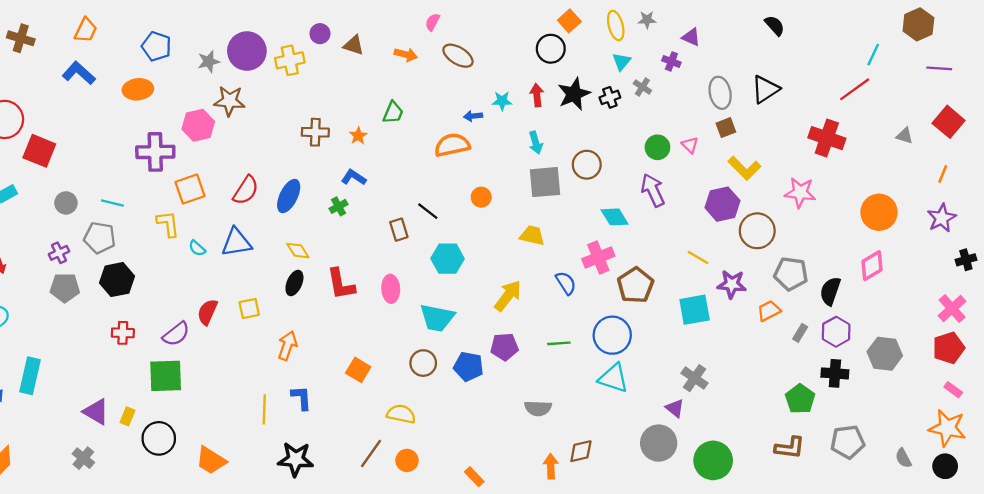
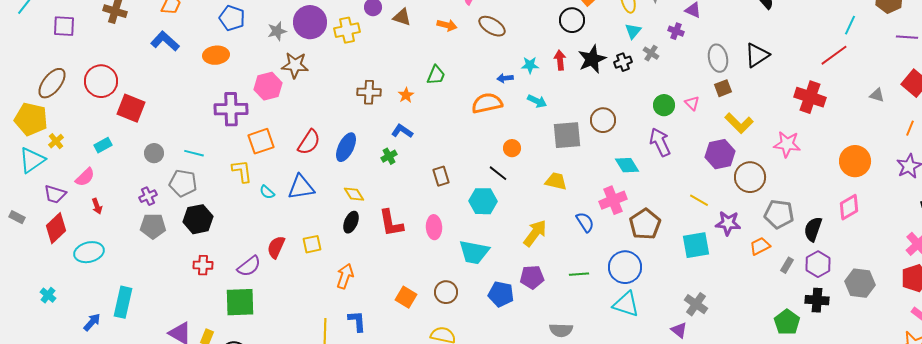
cyan arrow: (536, 143) -> (537, 101), moved, turned -48
black line: (428, 211) -> (498, 173), moved
brown circle: (423, 363) -> (446, 292), moved

